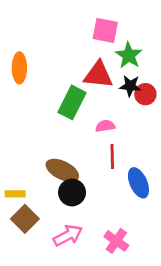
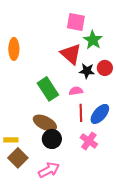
red triangle: (98, 75) -> (71, 54), turned 35
black star: (130, 86) -> (87, 71), moved
green rectangle: (72, 102) -> (48, 89), moved, turned -60
blue ellipse: (138, 183) -> (100, 114), moved, turned 65
pink cross: (116, 241) -> (89, 141), moved

